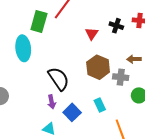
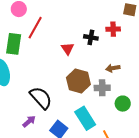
purple arrow: (52, 102) -> (29, 121), moved, turned -112
cyan rectangle: (100, 105) -> (85, 118), size x1.6

